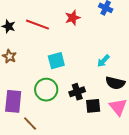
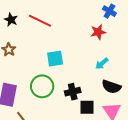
red star: (73, 18) -> (98, 32), moved

